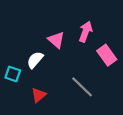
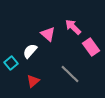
pink arrow: (86, 32) -> (73, 27), turned -66
cyan square: (13, 74) -> (11, 63), turned 32

